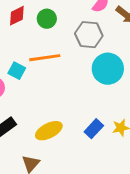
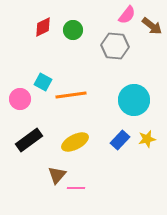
orange line: (45, 58) -> (71, 95), moved
cyan circle: (108, 69) -> (134, 100), moved

